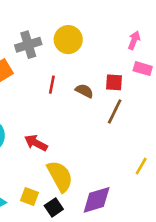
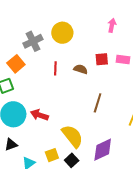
pink rectangle: (143, 69) -> (123, 60), moved
brown line: (115, 111) -> (98, 103), moved
red arrow: (36, 143) -> (39, 115), moved
yellow square: (30, 196) -> (52, 155), turned -32

